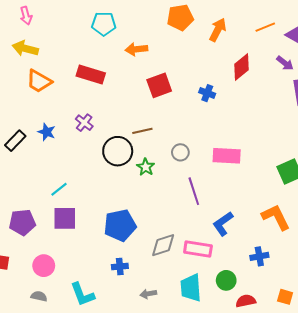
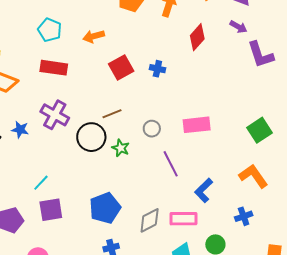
cyan pentagon: (104, 24) -> (50, 30), moved, turned 30
blue cross: (207, 93) -> (157, 69), moved
purple cross: (84, 123) -> (55, 115), size x1.6

